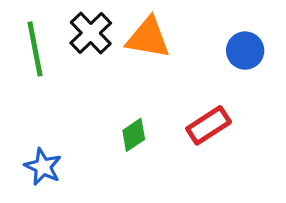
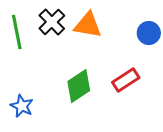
green diamond: (134, 135) -> (79, 86), size x1.6

